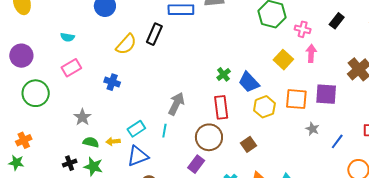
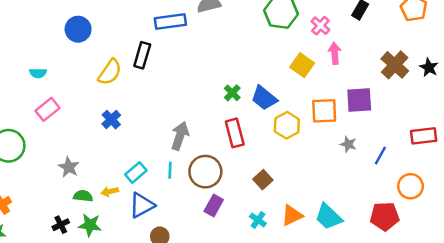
pink cross: (303, 29) -> (320, 26), turned 35
blue cross: (112, 82) -> (111, 120), moved, turned 35
brown circle: (209, 137) -> (205, 172), moved
brown square: (248, 144) -> (263, 180), moved

